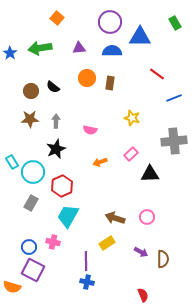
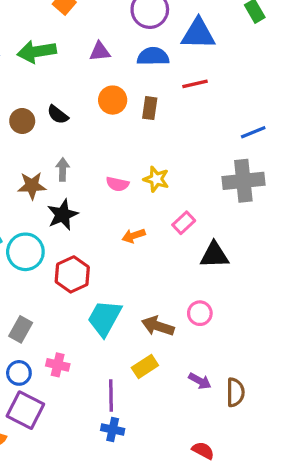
red line: (157, 74) -> (195, 84), moved, turned -49
yellow star: (132, 118) -> (156, 179), moved
brown star: (30, 119) -> (32, 186), moved
gray cross: (174, 141) -> (243, 181), moved
gray rectangle: (31, 203) -> (21, 329), moved
cyan trapezoid: (68, 216) -> (105, 318), moved
pink circle: (147, 217) -> (200, 313), moved
red semicircle: (143, 295) -> (203, 450), turned -40

